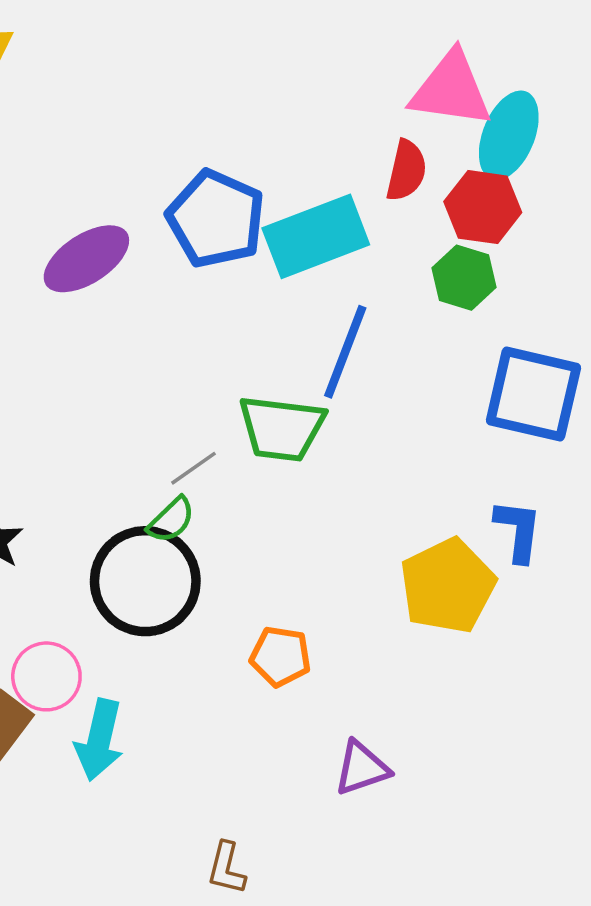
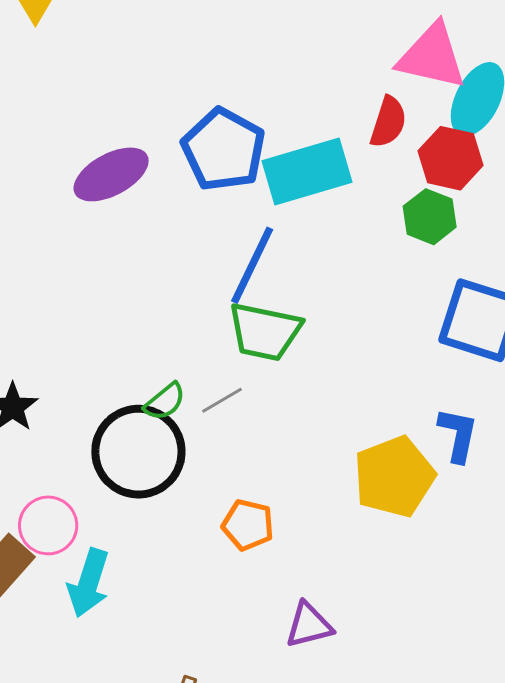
blue line: (345, 352) -> (252, 265), moved
gray line: (193, 468) -> (222, 400), moved

